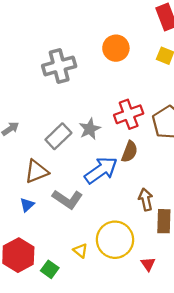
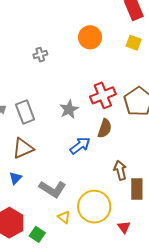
gray cross: (59, 66) -> (40, 55), size x0.5
gray rectangle: (58, 136) -> (25, 112), moved, turned -65
blue arrow: (101, 170) -> (80, 146), size x0.7
gray L-shape: (67, 199) -> (53, 189), moved

